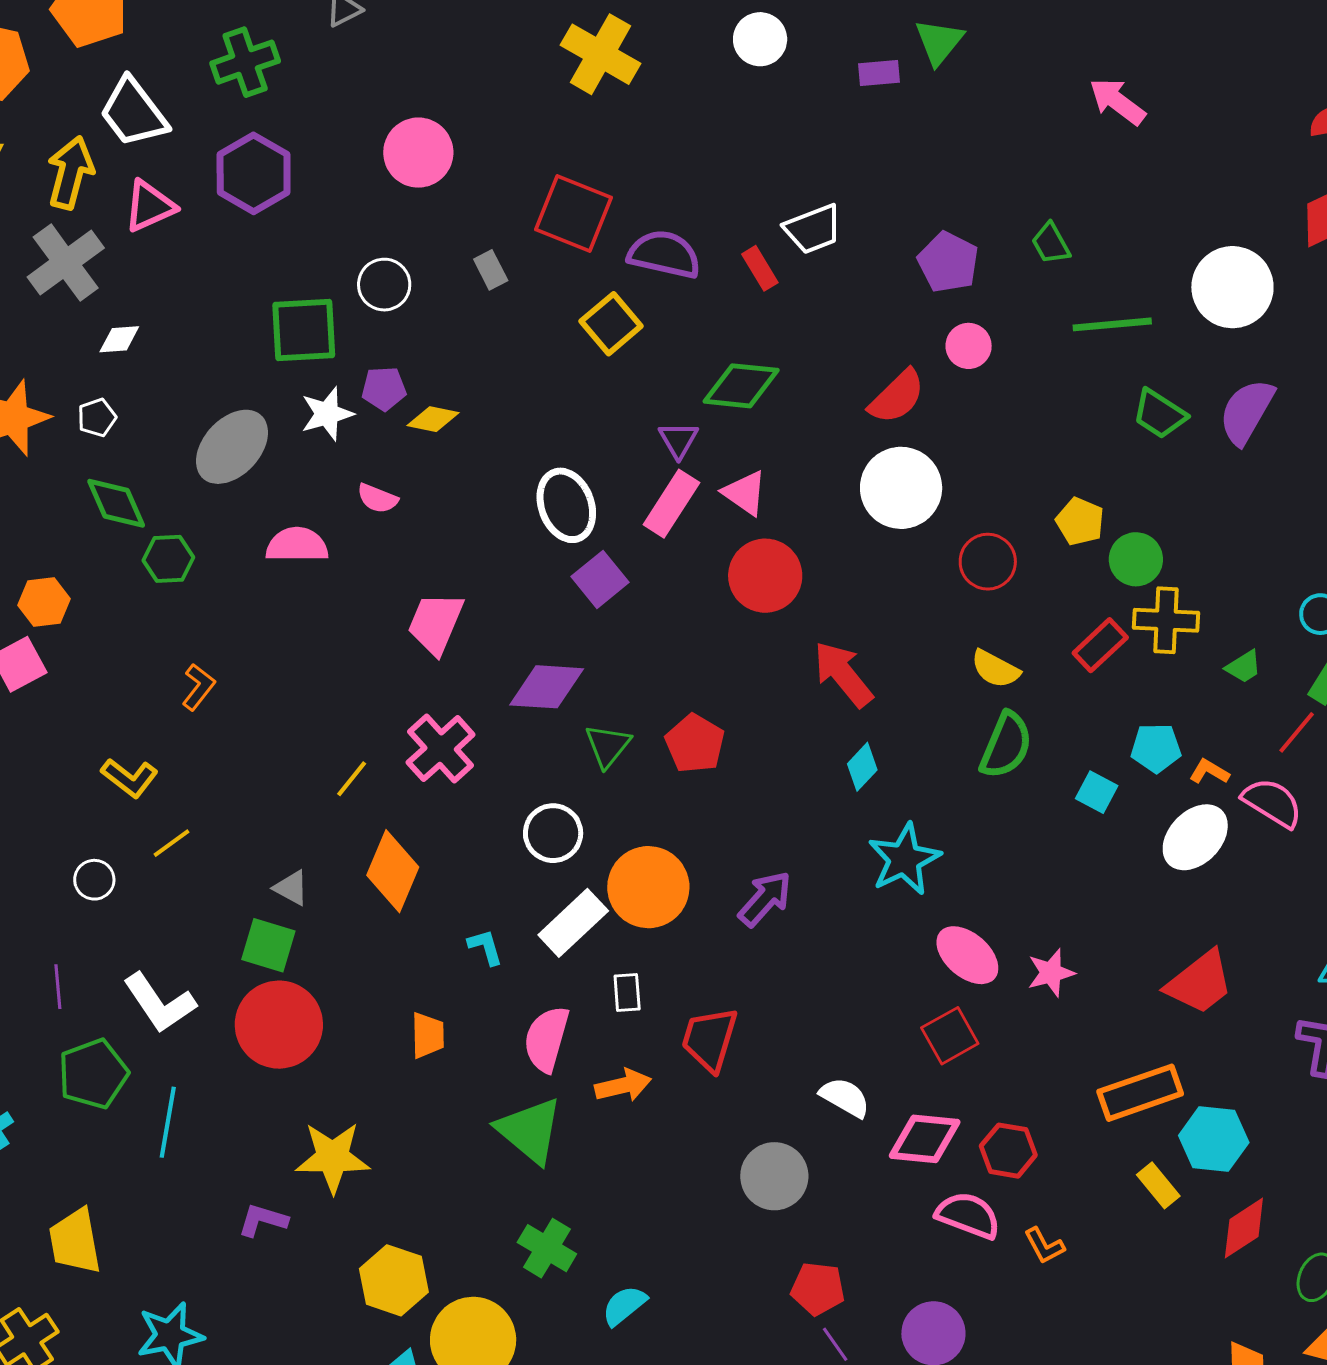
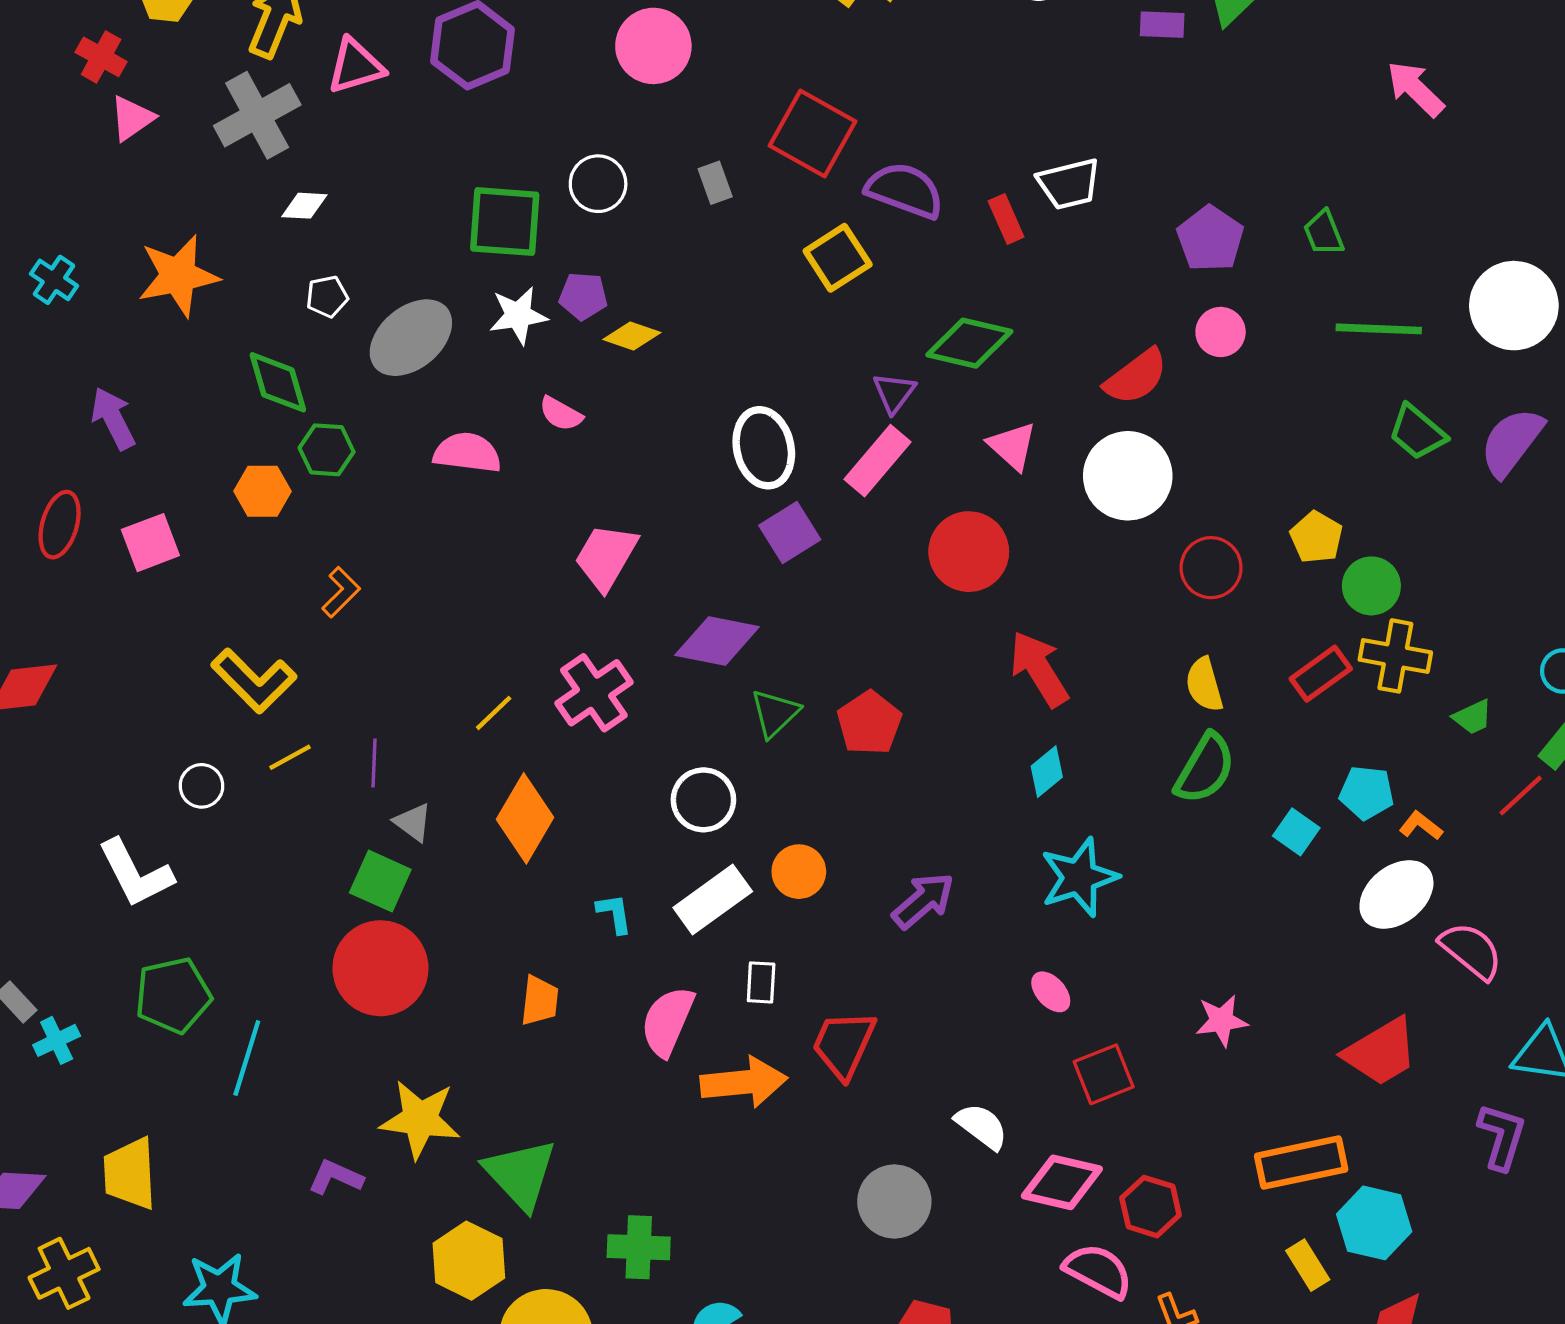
white pentagon: (97, 418) -> (327, 296), moved
pink triangle: (745, 493) -> (1012, 446), moved
orange hexagon: (44, 602) -> (262, 491), moved
yellow semicircle: (995, 669) -> (1204, 685), turned 39
yellow L-shape: (130, 778) -> (254, 681), size x1.4
pink semicircle: (1272, 803) -> (1471, 951), moved
orange circle: (648, 887) -> (799, 872), size x0.6
pink ellipse: (967, 955) -> (1051, 992), moved, size x0.6
purple line: (58, 987) -> (374, 763), moved
white L-shape: (159, 1003) -> (135, 873), moved
orange arrow: (623, 1085) -> (744, 1082), size x1.4
green triangle: (530, 1131) -> (520, 1174), moved
green cross: (547, 1248) -> (639, 1247), turned -36

